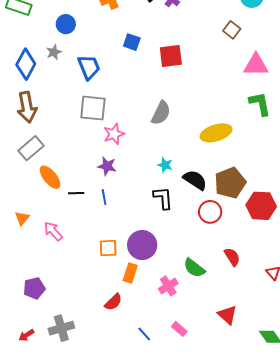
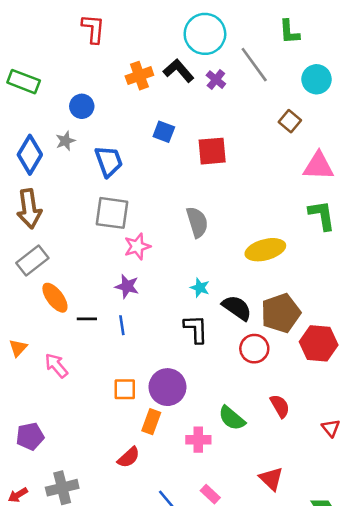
gray semicircle: (161, 113) -> (197, 222), turned -45
pink cross: (168, 286) -> (198, 440), turned 30

